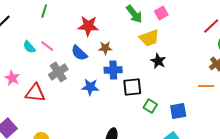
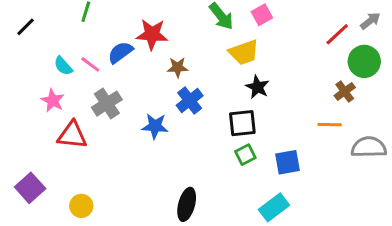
blue semicircle: (79, 53) -> (120, 52), moved, turned 102
blue cross: (113, 70) -> (190, 101), turned -36
pink star: (12, 78) -> (53, 101), moved
black square: (132, 87) -> (242, 123), moved
green square: (150, 106) -> (245, 155), turned 32

